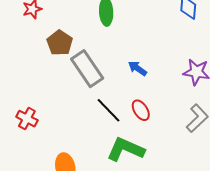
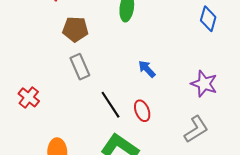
brown pentagon: (60, 43) -> (75, 29), turned 30
gray rectangle: (87, 69) -> (80, 67), moved, size x0.7

